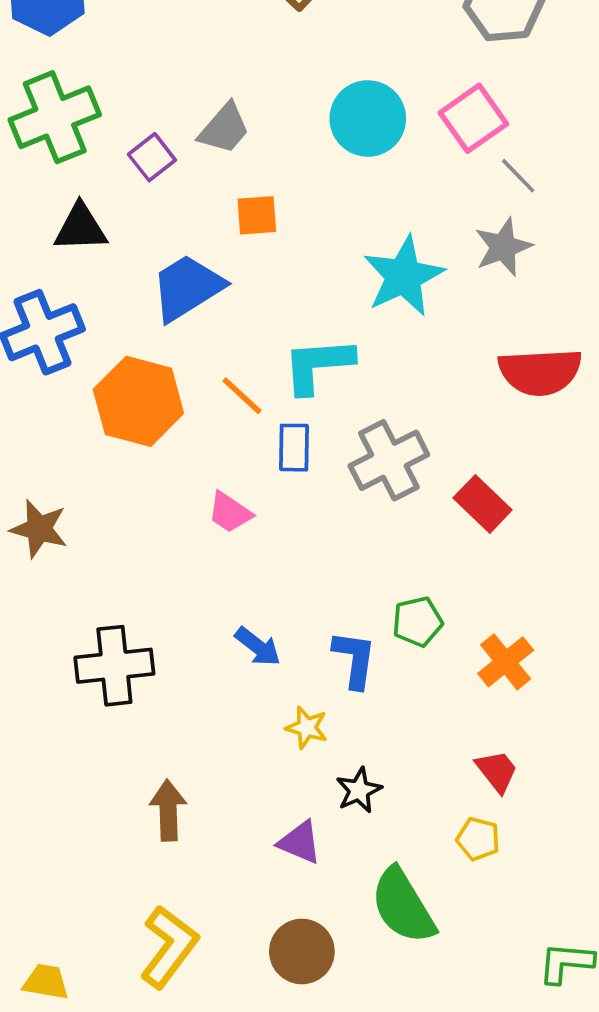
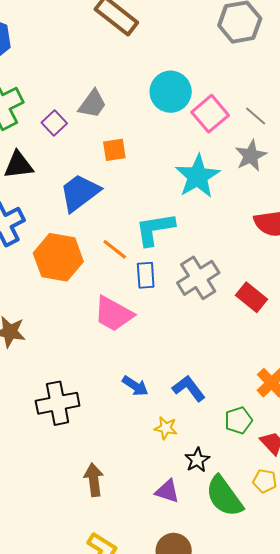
pink square: (473, 118) -> (210, 114), moved
pink trapezoid: (230, 512) -> (114, 314), size x1.6
green pentagon: (417, 622) -> (238, 420), moved
blue L-shape: (355, 659) -> (189, 388), turned -40
green semicircle: (403, 906) -> (224, 496), moved

